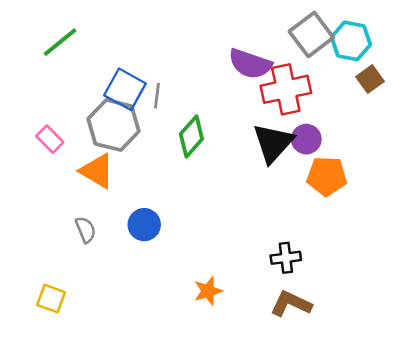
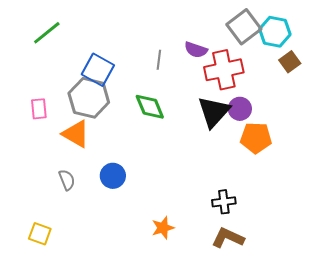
purple semicircle: (250, 64) -> (196, 50), size x0.7
gray line: (157, 96) -> (159, 60), moved
green diamond: (191, 137) -> (150, 107), turned -64
pink rectangle: (50, 139) -> (39, 109), turned 40

